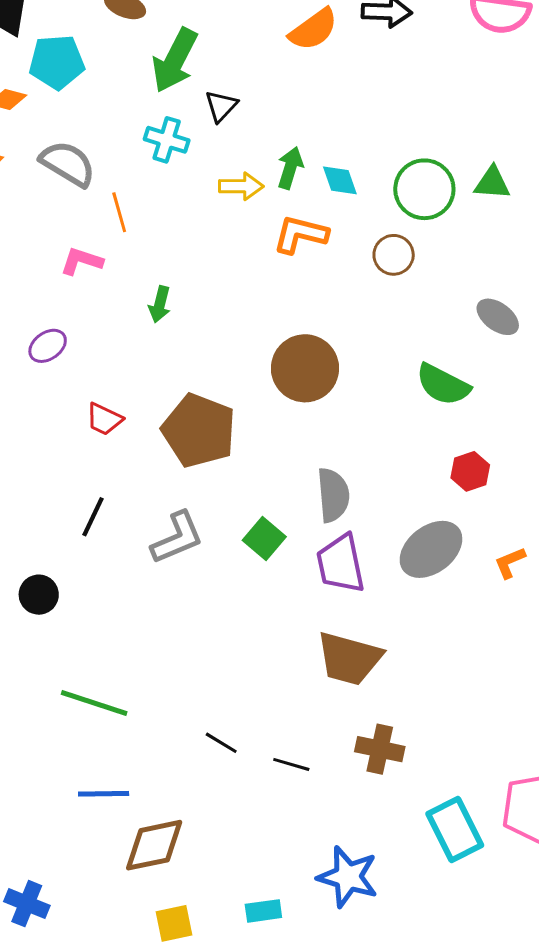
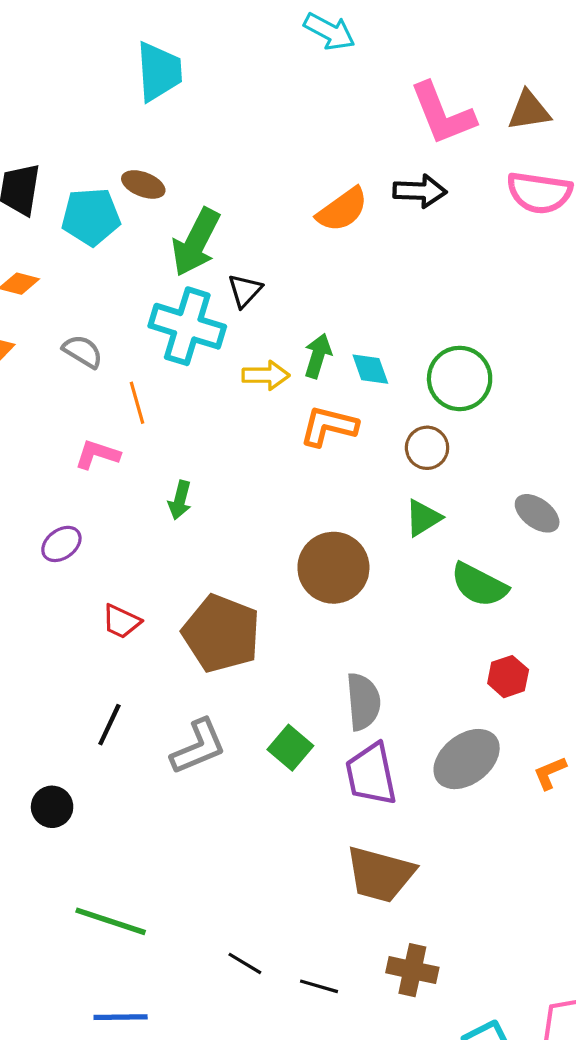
cyan pentagon: (57, 62) -> (91, 217), moved
cyan cross: (167, 140) -> (187, 326), size x1.6
gray semicircle: (68, 164) -> (83, 351), size x0.7
green triangle: (492, 183) -> (423, 518), moved, turned -36

